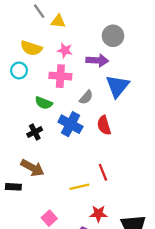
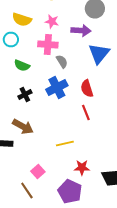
gray semicircle: (86, 97) -> (62, 62), moved, turned -72
green semicircle: (44, 103) -> (22, 66), moved
blue cross: (70, 124) -> (57, 88), turned 35
red line: (103, 172) -> (86, 112), moved

